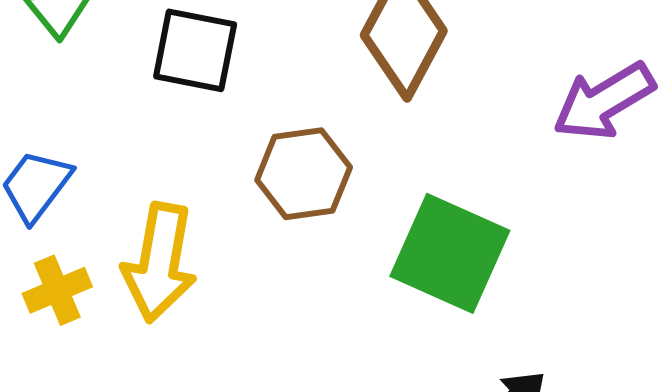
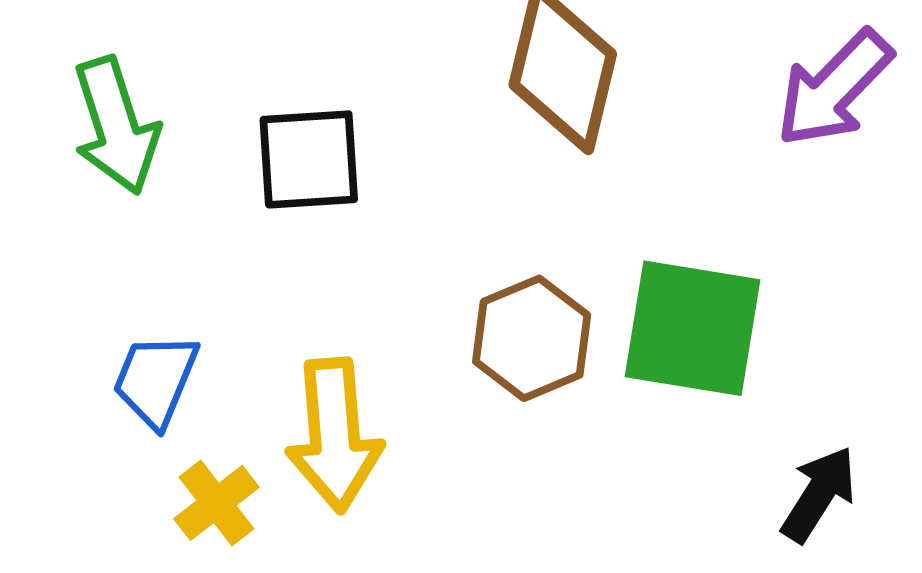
brown hexagon: (304, 174) -> (532, 338), moved

